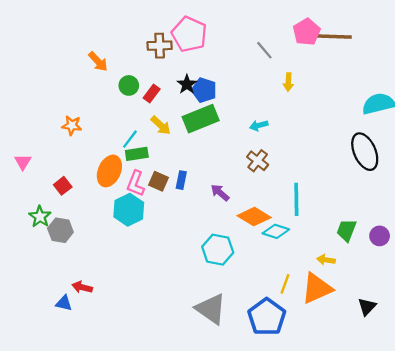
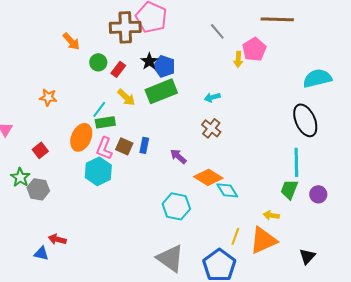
pink pentagon: (307, 32) -> (254, 49), moved
brown cross: (160, 46) -> (125, 27), size x1.4
cyan line: (296, 199) -> (296, 162), moved
cyan diamond: (276, 231) -> (227, 190), turned 40

